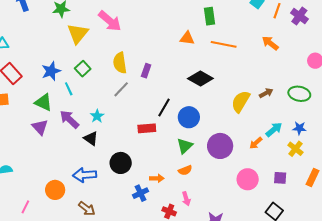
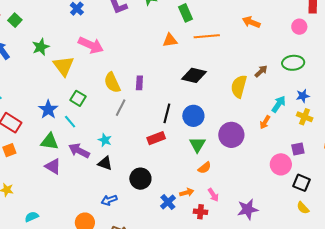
blue arrow: (85, 175) -> (109, 200), size x0.7
orange arrow: (157, 178) -> (187, 192), moved
pink circle: (248, 179) -> (281, 164), moved

